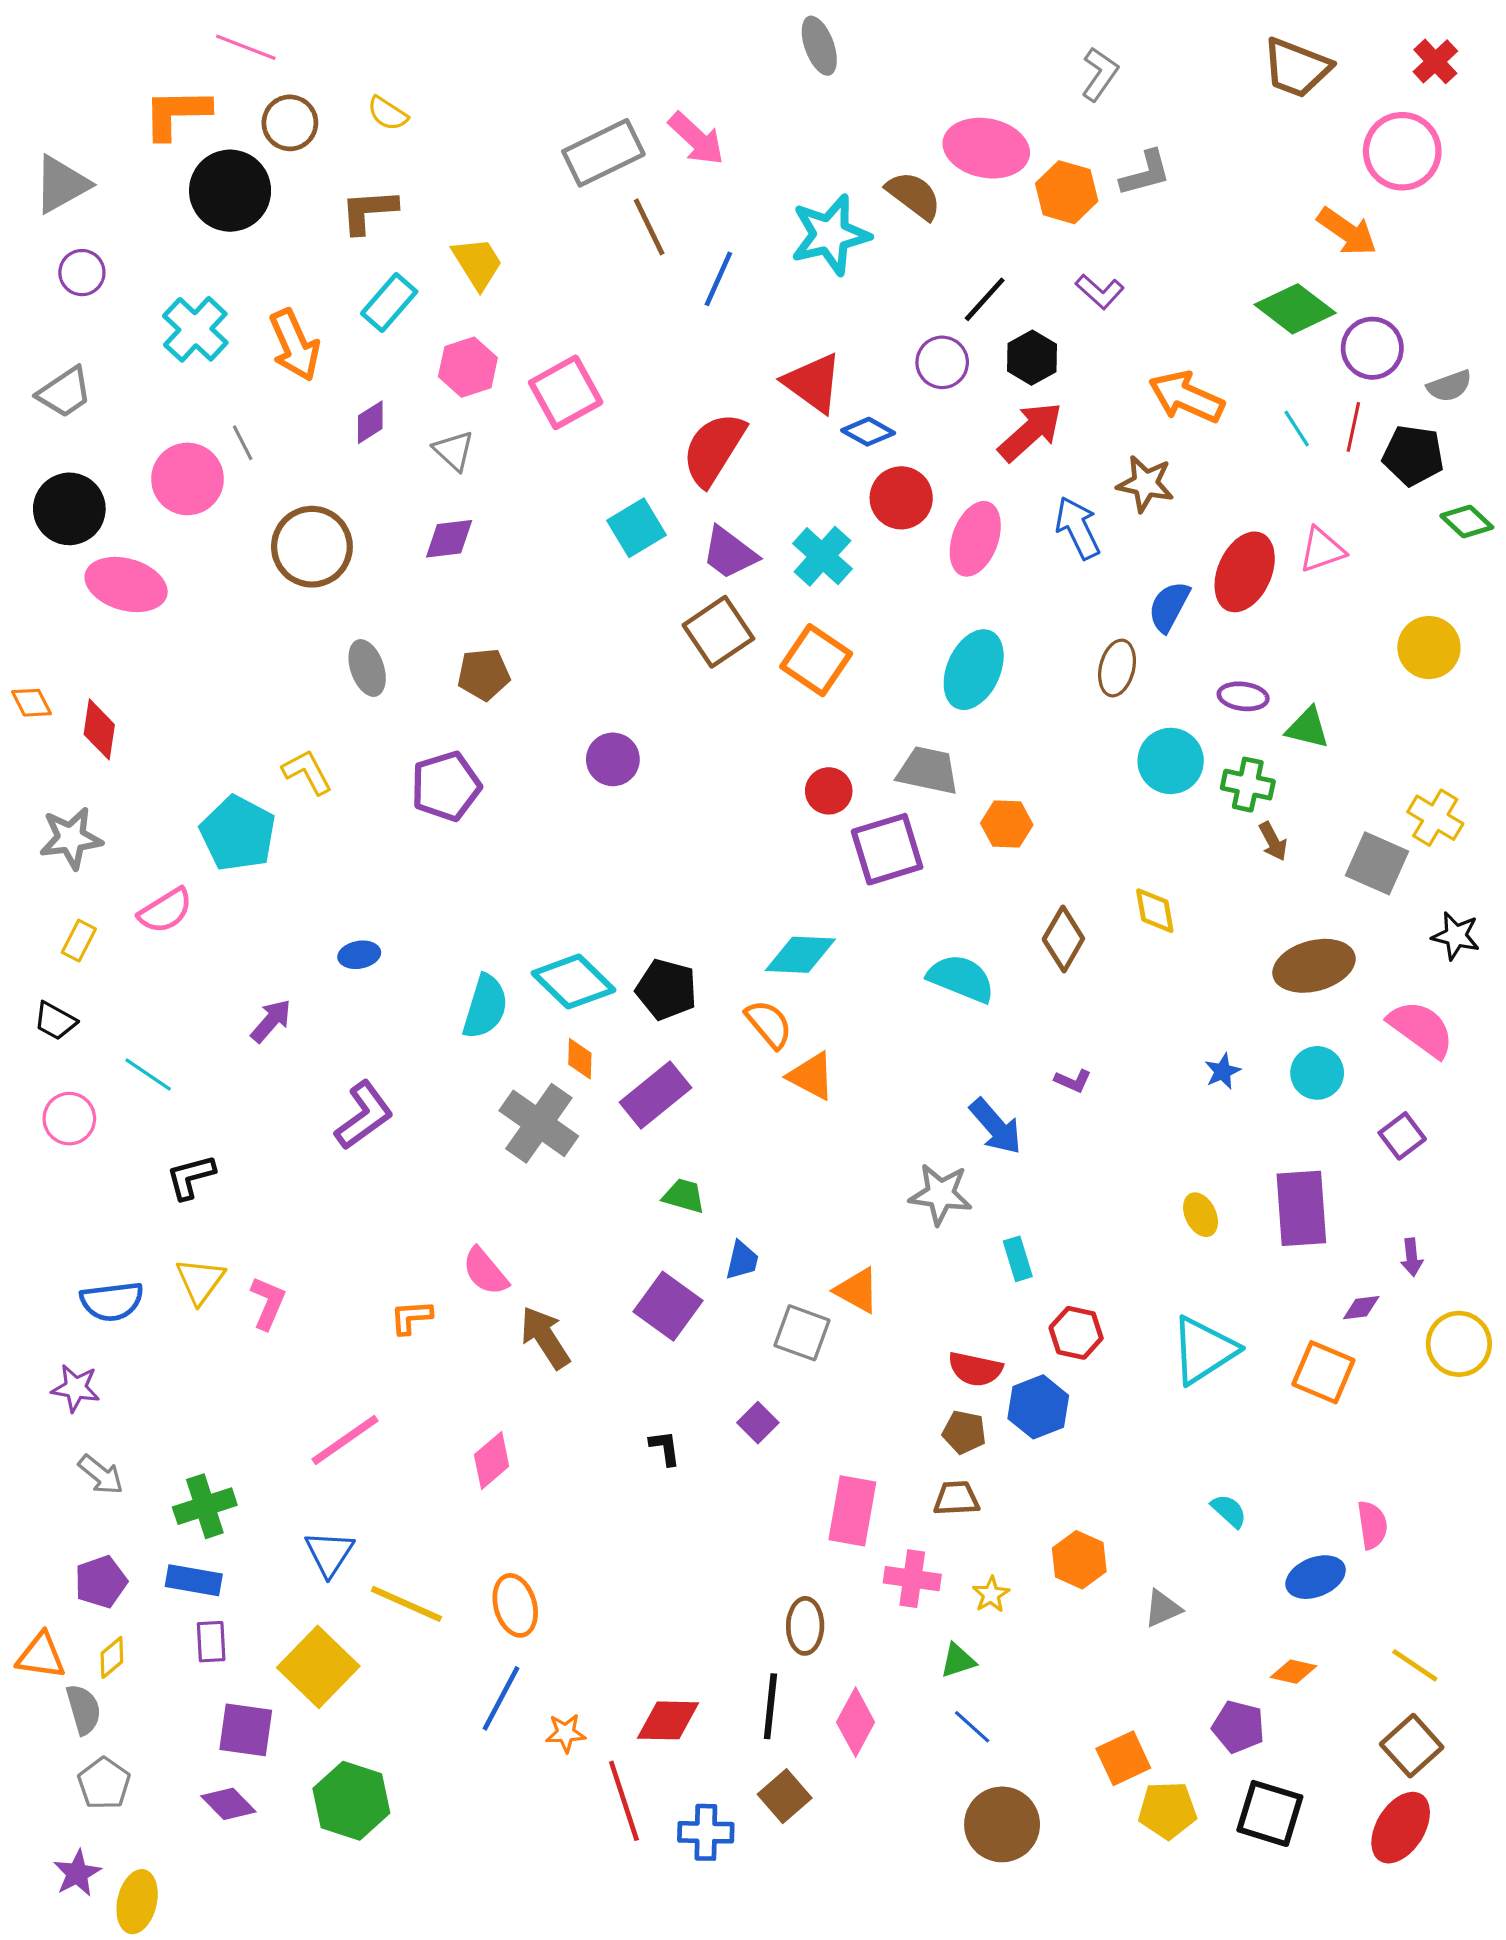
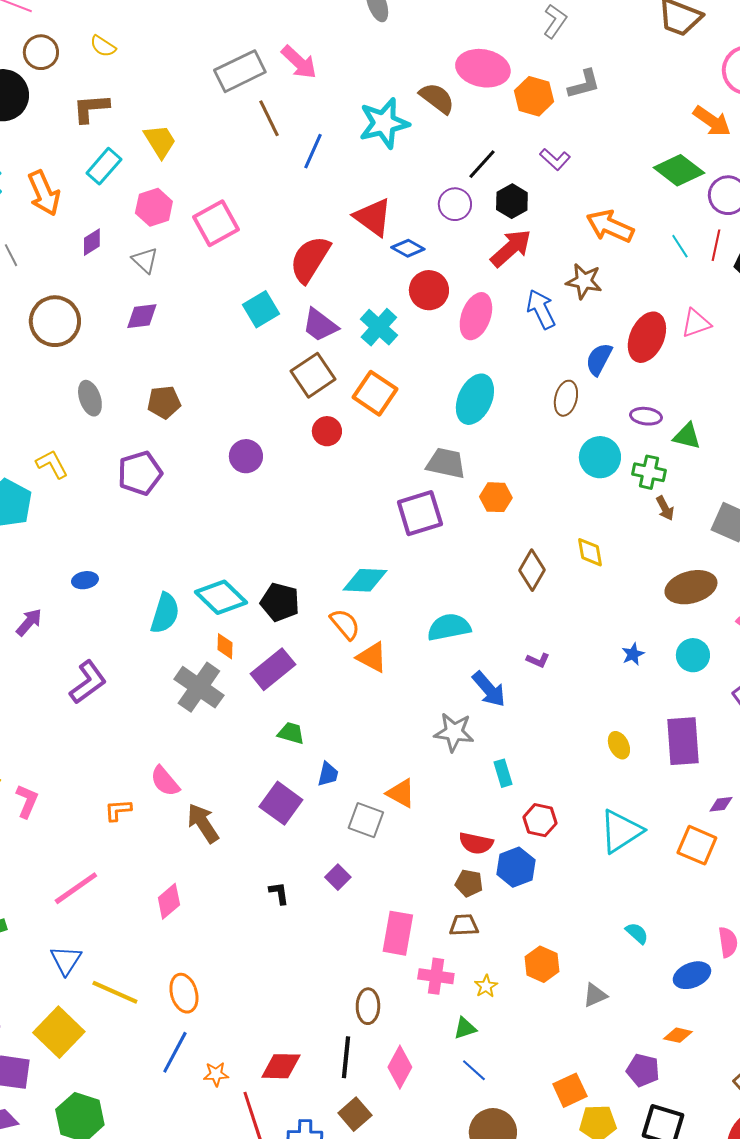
red circle: (829, 791) -> (327, 431), moved
cyan semicircle: (961, 978) -> (449, 627), moved, turned -33

